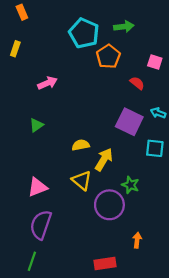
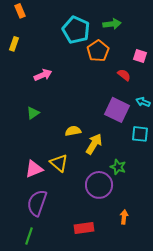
yellow triangle: (82, 180) -> (59, 163), moved
red rectangle: (105, 263) -> (84, 228), moved

